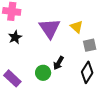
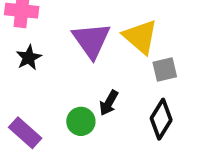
yellow triangle: (77, 27) -> (140, 37), size x1.5

